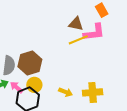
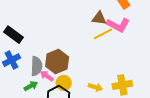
pink L-shape: (94, 32) -> (118, 25), turned 40
pink arrow: (16, 87) -> (47, 76), moved

